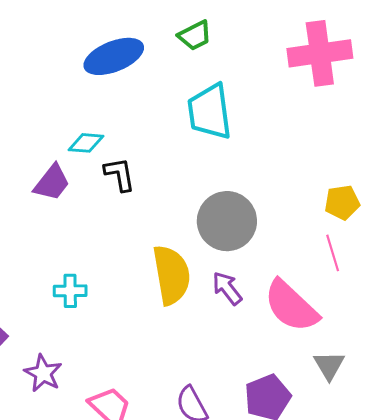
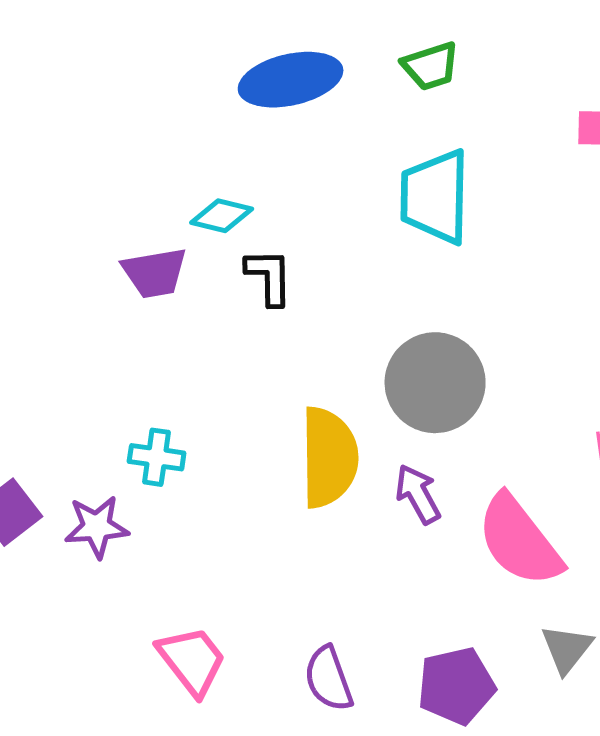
purple trapezoid: (52, 183) -> (155, 273), turned 33
purple star: (43, 373) -> (97, 527), moved, turned 30

